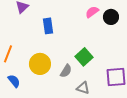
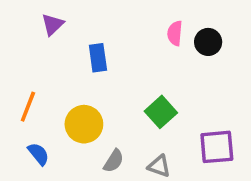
pink semicircle: (92, 12) -> (175, 33), turned -48
gray semicircle: (66, 71) -> (114, 161), moved

